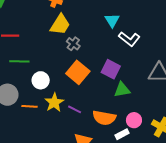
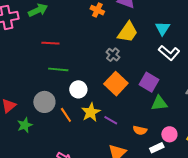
cyan triangle: (112, 20) -> (163, 28), moved
yellow trapezoid: (60, 25) -> (128, 32), moved
orange line: (30, 106) -> (66, 115), turned 49
orange semicircle: (104, 118) -> (140, 130), size x0.6

